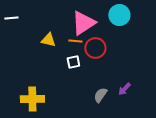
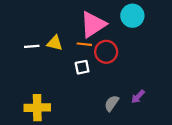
white line: (11, 18) -> (32, 46), moved

